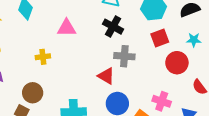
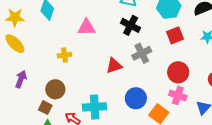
gray cross: (124, 56) -> (142, 53), turned -30
red circle: (177, 63) -> (178, 72), moved
red triangle: (106, 76) -> (114, 66), moved, turned -48

